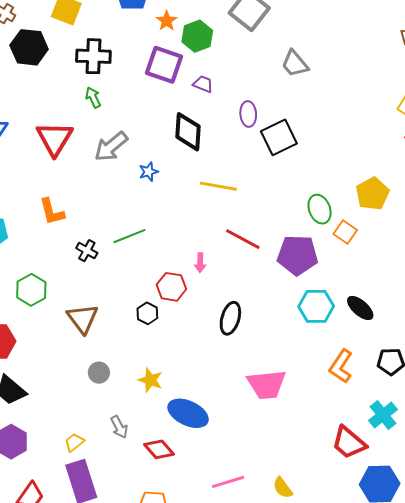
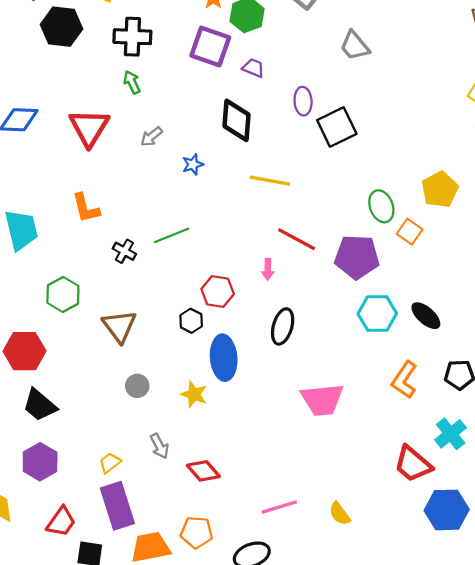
gray arrow: (111, 147) -> (151, 137), size x0.6
pink arrow: (200, 263) -> (268, 269), moved
blue ellipse: (188, 413) -> (224, 358), moved, turned 60

